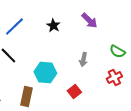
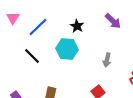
cyan hexagon: (45, 73) -> (67, 49), moved

